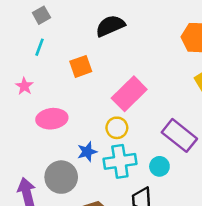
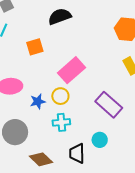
blue star: (87, 152) -> (38, 101), moved
cyan cross: (120, 161) -> (61, 122), size x0.7
cyan circle: (159, 166) -> (100, 140), moved

